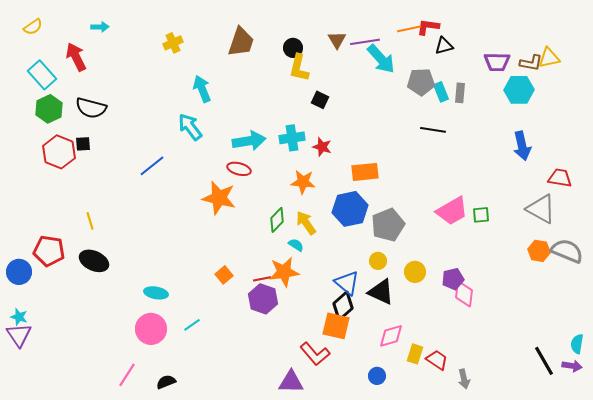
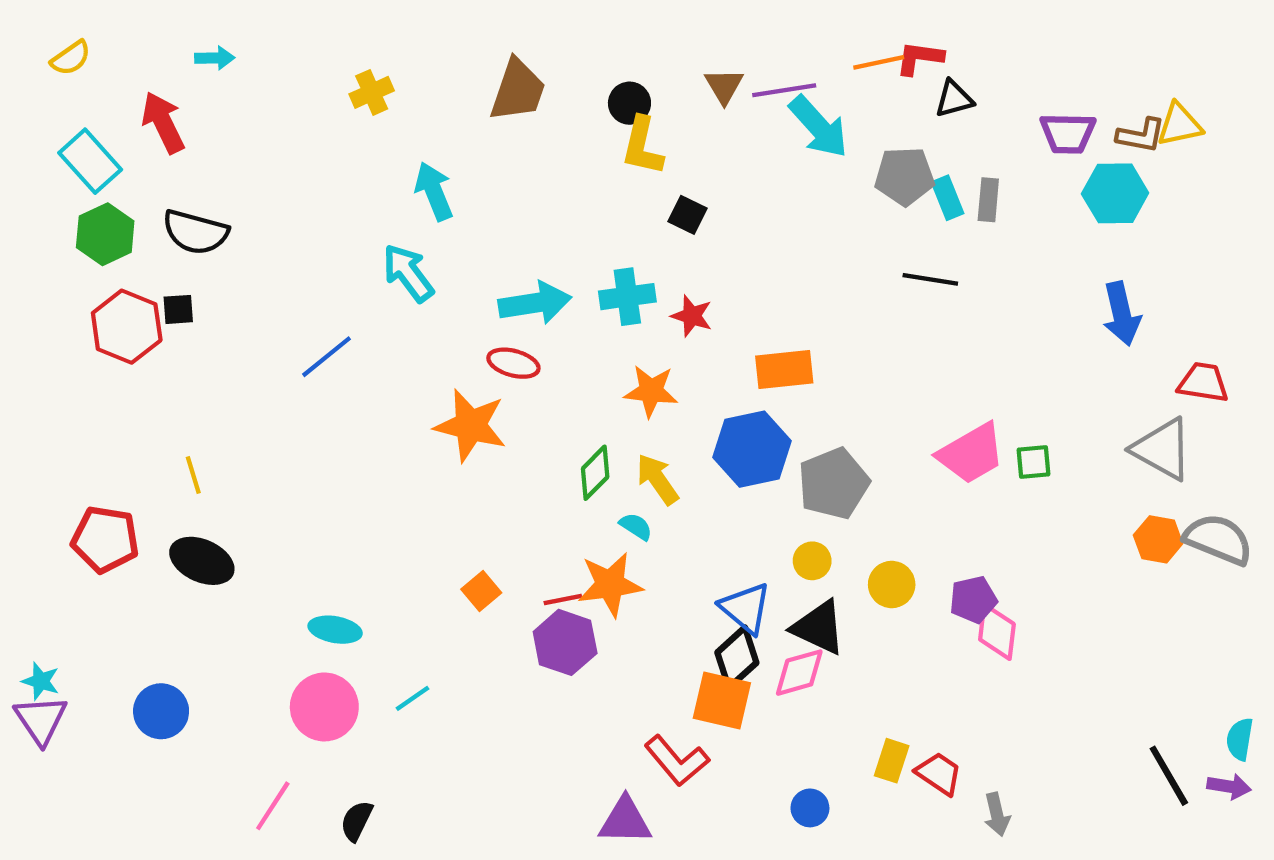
blue circle: (19, 272) -> (161, 711), moved
pink diamond: (391, 336) -> (799, 673), moved
black semicircle: (166, 382) -> (357, 821), turned -42

